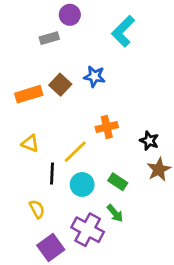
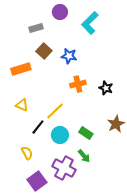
purple circle: (70, 15) -> (60, 12), moved
brown square: (60, 85) -> (44, 51), moved
orange cross: (107, 127) -> (78, 84), moved
black star: (149, 141) -> (106, 88), moved
black line: (52, 174) -> (38, 127), turned 35

